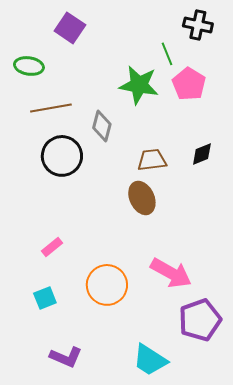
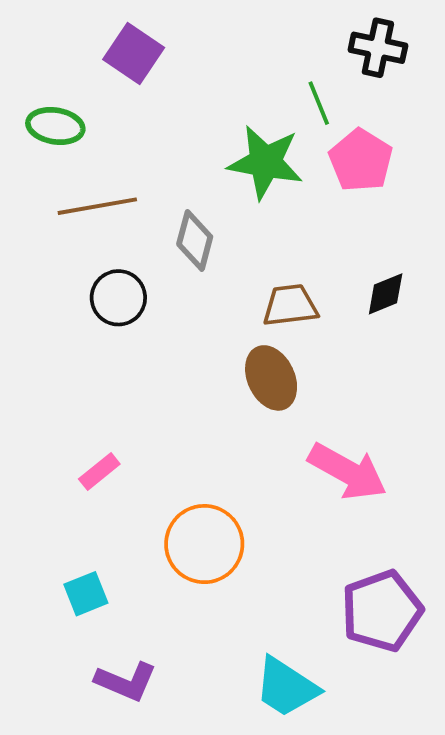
black circle: (62, 156) -> (118, 298), size x0.7
pink arrow: (171, 273) -> (347, 471), moved
cyan square: (45, 298) -> (86, 594), moved

